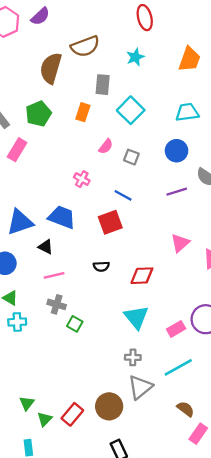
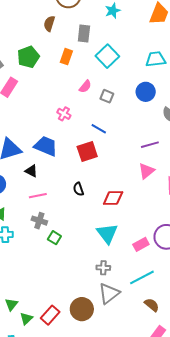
brown semicircle: (51, 68) -> (49, 24), moved, size x0.6
purple line: (177, 192) -> (150, 145), moved
black semicircle: (101, 266) -> (78, 189), turned 72
brown semicircle: (186, 409) -> (152, 305), moved

